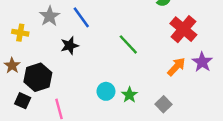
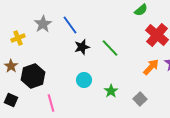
yellow cross: (20, 33) -> (18, 38), turned -32
black star: (70, 46) -> (82, 47), moved
cyan circle: (106, 91) -> (84, 80), moved
black square: (23, 101) -> (11, 100), moved

